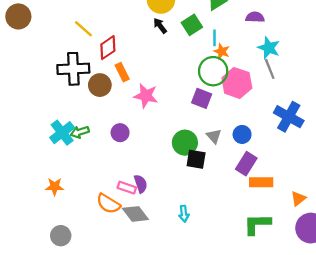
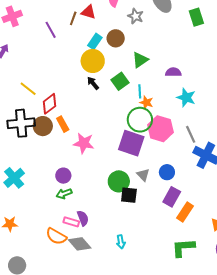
gray line: (270, 69) -> (191, 134), moved
brown circle: (100, 85) -> (43, 126), moved
purple square: (202, 98) -> (131, 143), size x1.5
green arrow: (80, 132) -> (64, 194), moved
orange rectangle: (261, 182) -> (185, 212), turned -54

